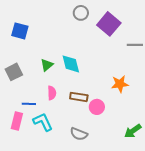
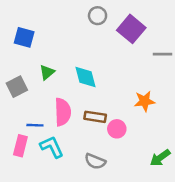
green triangle: (47, 65) -> (47, 72), moved
pink semicircle: (52, 93) -> (63, 112), size x1.6

